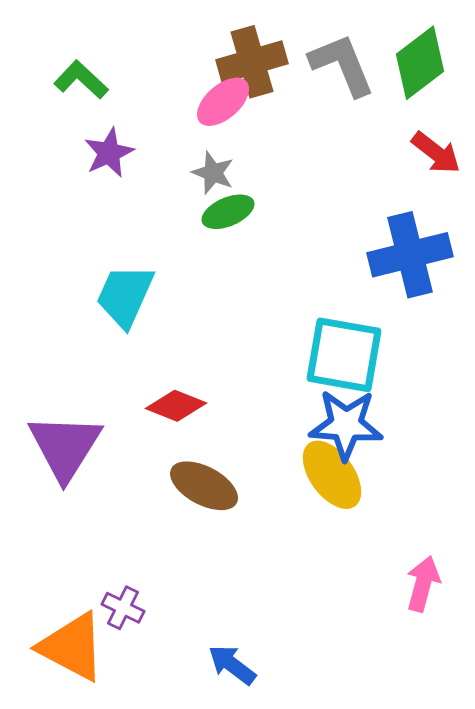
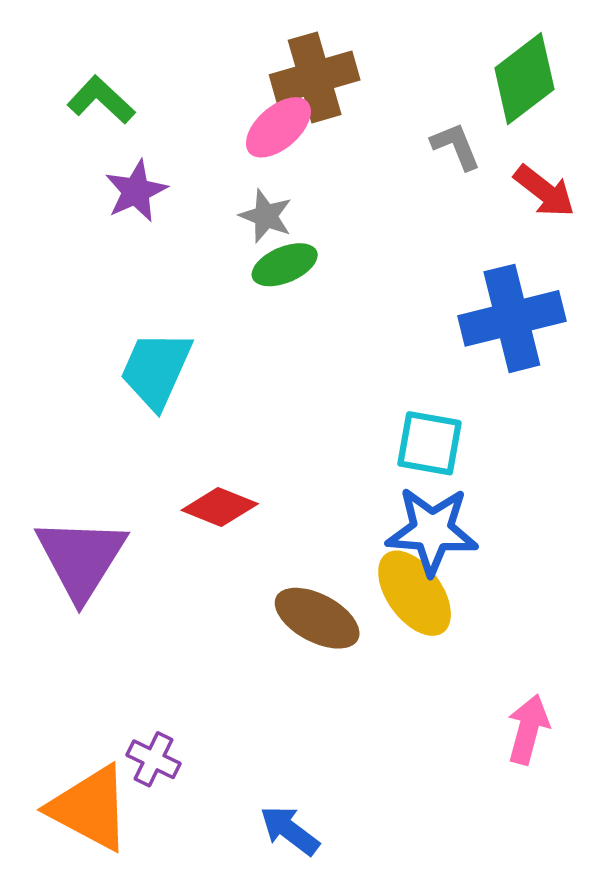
gray L-shape: (342, 65) -> (456, 146), moved, size x0.6
cyan square: (344, 355) -> (429, 443), size x0.7
brown ellipse: (204, 486) -> (317, 618), moved

